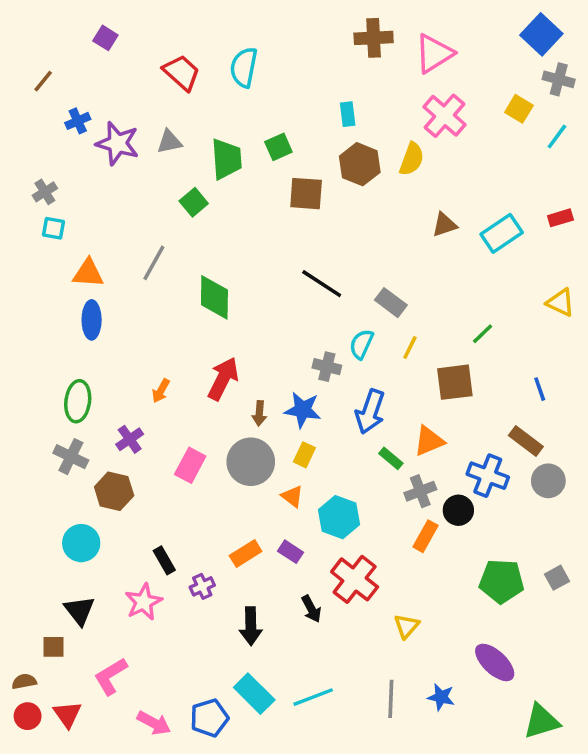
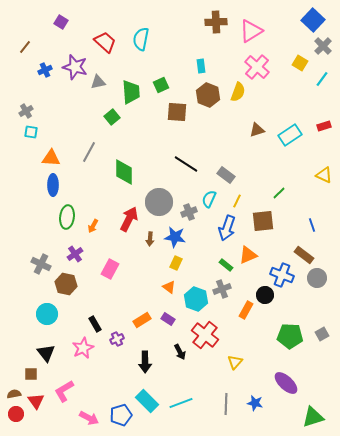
gray cross: (559, 79) -> (323, 46), turned 30
purple star: (118, 143) -> (75, 67), moved
gray cross: (327, 367) -> (189, 212), turned -35
green ellipse: (78, 401) -> (67, 217), moved
blue arrow: (370, 412) -> (227, 228), moved
gray circle: (251, 462) -> (159, 202), moved
gray cross: (420, 491) -> (222, 289), moved
red triangle: (67, 714) -> (36, 401), moved

